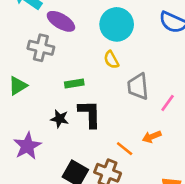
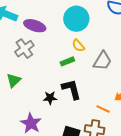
gray cross: (41, 48) -> (24, 49), turned -36
green rectangle: (74, 84) -> (67, 61), moved
gray trapezoid: (138, 86) -> (102, 61), turned -130

